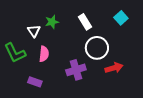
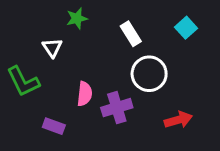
green star: (52, 22) -> (77, 18), moved
pink semicircle: (44, 54) -> (85, 94), moved
red arrow: (114, 68) -> (178, 120), moved

